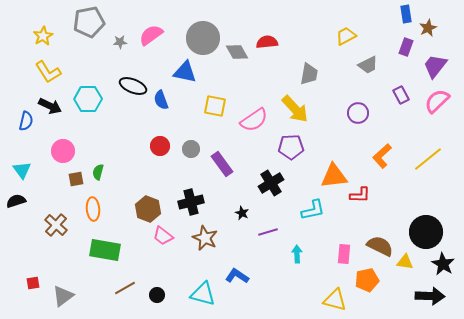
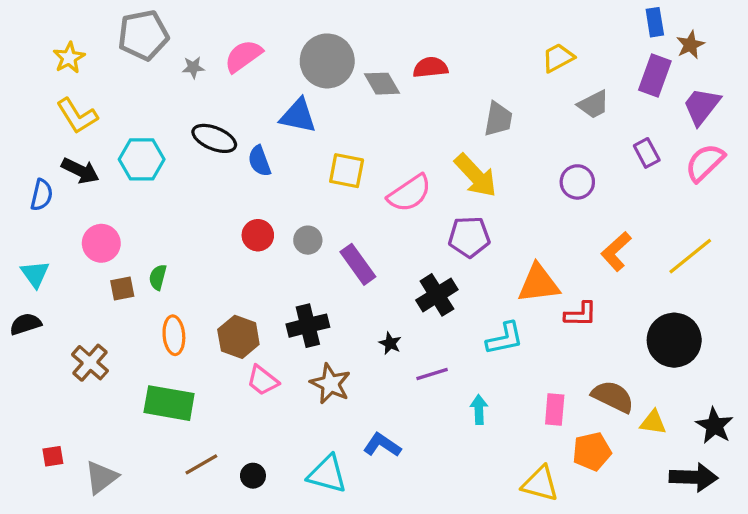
purple rectangle: (406, 47) -> (655, 75), size x1.4
orange ellipse: (93, 209) -> (174, 335), moved
black circle: (426, 232) -> (674, 340), moved

